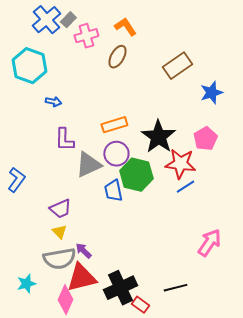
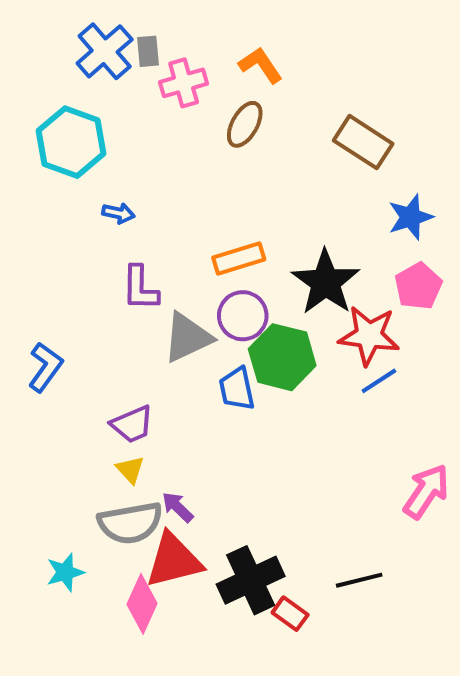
gray rectangle: (68, 20) -> (148, 51), turned -49
brown rectangle: (177, 66) -> (363, 142), turned 68
blue star: (211, 93) -> (410, 217), moved

